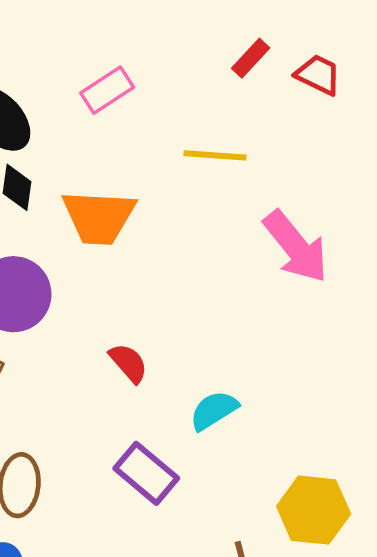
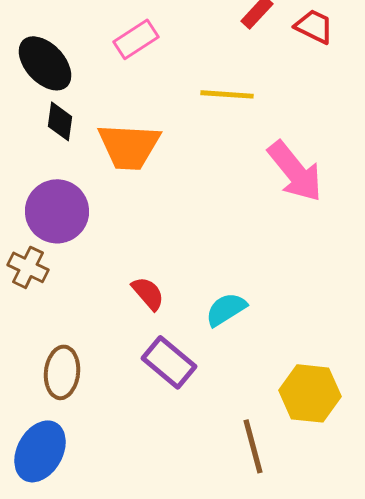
red semicircle: (128, 363) -> (148, 293), moved

